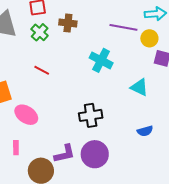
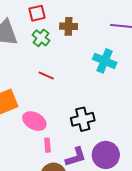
black cross: (91, 115) -> (83, 119), moved
pink rectangle: (16, 148) -> (47, 145), moved

